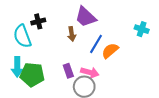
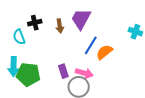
purple trapezoid: (86, 17) -> (81, 19), turned 75
brown arrow: (72, 34) -> (60, 26), moved
cyan semicircle: (22, 36) -> (19, 37), size x0.7

